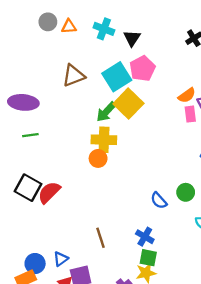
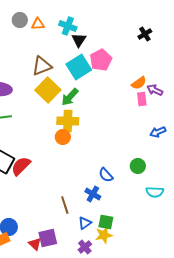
black triangle: (132, 38) -> (79, 40), moved
yellow square: (128, 104) -> (48, 90), moved
blue semicircle: (159, 200) -> (106, 175), moved
blue cross: (145, 237) -> (93, 194), moved
blue triangle: (61, 259) -> (85, 223), moved

